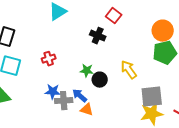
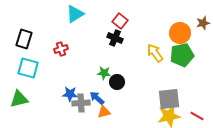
red square: (114, 16) -> (120, 21), moved
red cross: (49, 59) -> (61, 49), moved
yellow arrow: (129, 70) -> (155, 53), moved
orange triangle: (87, 110) -> (104, 112), turned -32

